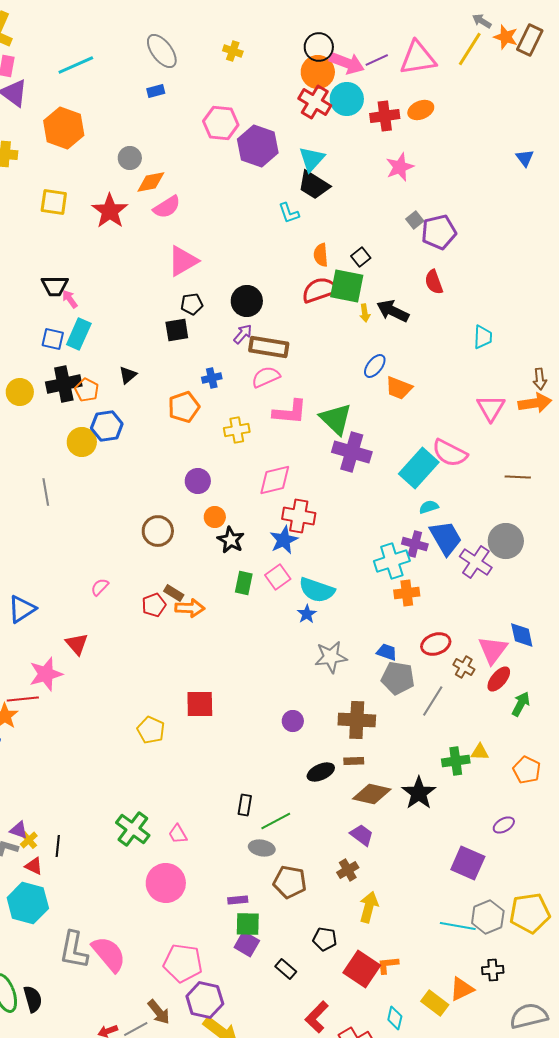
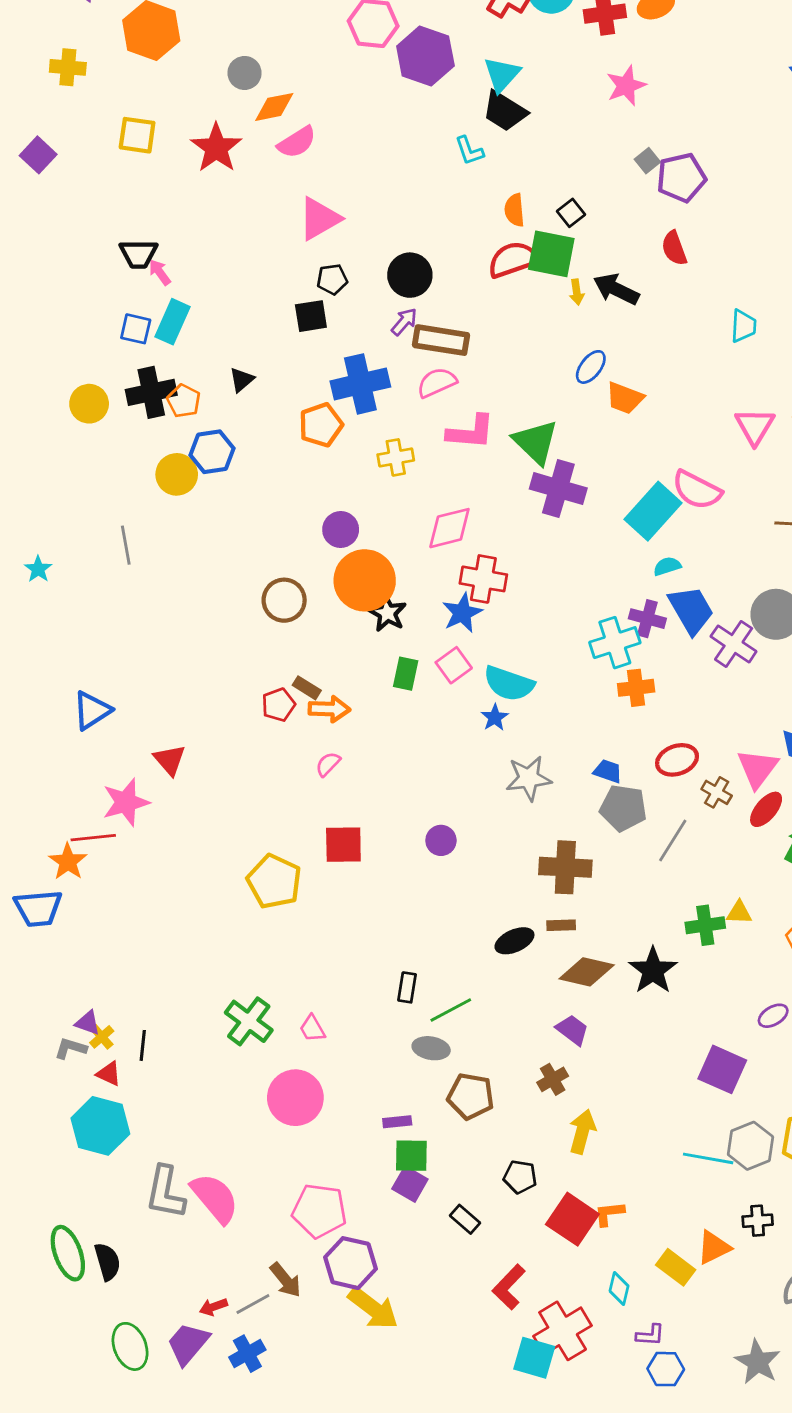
blue cross: (212, 378) -> (360, 384), size x2.0
orange circle: (215, 517) -> (365, 580), size x2.0
pink semicircle: (100, 587) -> (328, 764), moved
purple circle: (293, 721) -> (441, 840), moved
yellow pentagon: (151, 730) -> (274, 881), size x1.4

